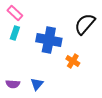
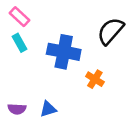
cyan rectangle: (15, 33) -> (20, 43), turned -48
blue triangle: (37, 84) -> (48, 109), turned 32

